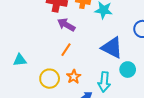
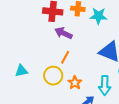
yellow circle: (50, 79) -> (53, 76), moved

